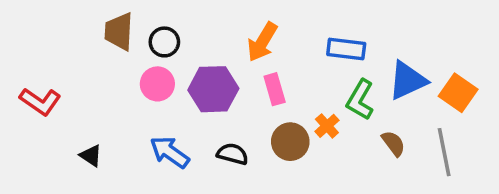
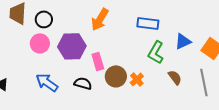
blue triangle: (407, 80) -> (183, 41), size x0.7
pink rectangle: (275, 89) -> (98, 61), moved
orange cross: (327, 126) -> (137, 79), moved

